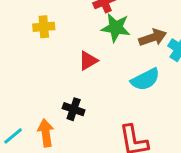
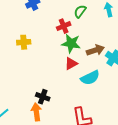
red triangle: (88, 61) -> (71, 64), moved
orange arrow: (46, 133) -> (36, 112), moved

